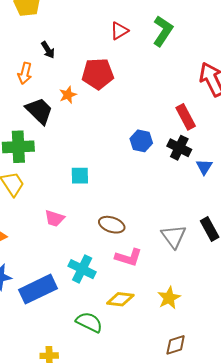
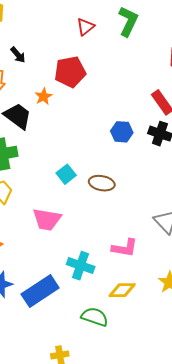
cyan square: (80, 176) -> (66, 174), turned -30
pink trapezoid: (54, 218) -> (47, 219), size x1.4
brown ellipse: (112, 225) -> (102, 183), moved

